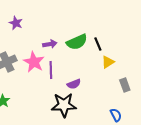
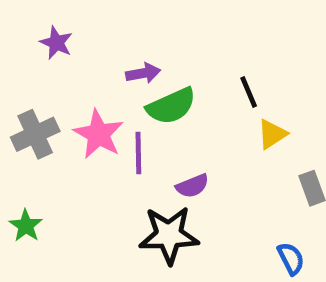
green semicircle: (77, 42) -> (171, 106), moved
purple arrow: (50, 44) -> (143, 73), moved

